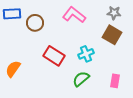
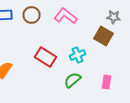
gray star: (114, 13) -> (114, 17), moved
brown circle: (35, 23) -> (32, 15), moved

